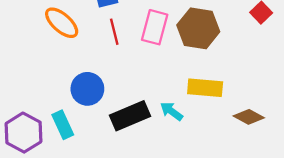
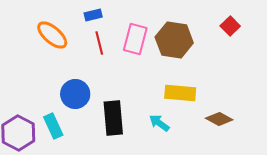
cyan arrow: (171, 111) -> (159, 123), moved
black rectangle: (130, 116) -> (113, 118), turned -72

